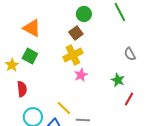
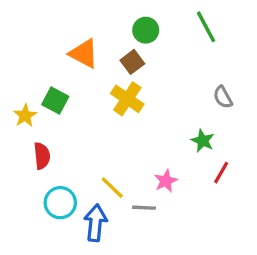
orange triangle: (32, 28) -> (84, 54), moved
yellow cross: (73, 55) -> (127, 99), turned -30
pink star: (81, 75) -> (166, 181), moved

